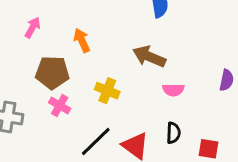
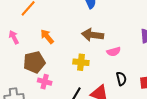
pink arrow: (33, 27) -> (14, 37), turned -40
yellow cross: (107, 91) -> (81, 62), moved

